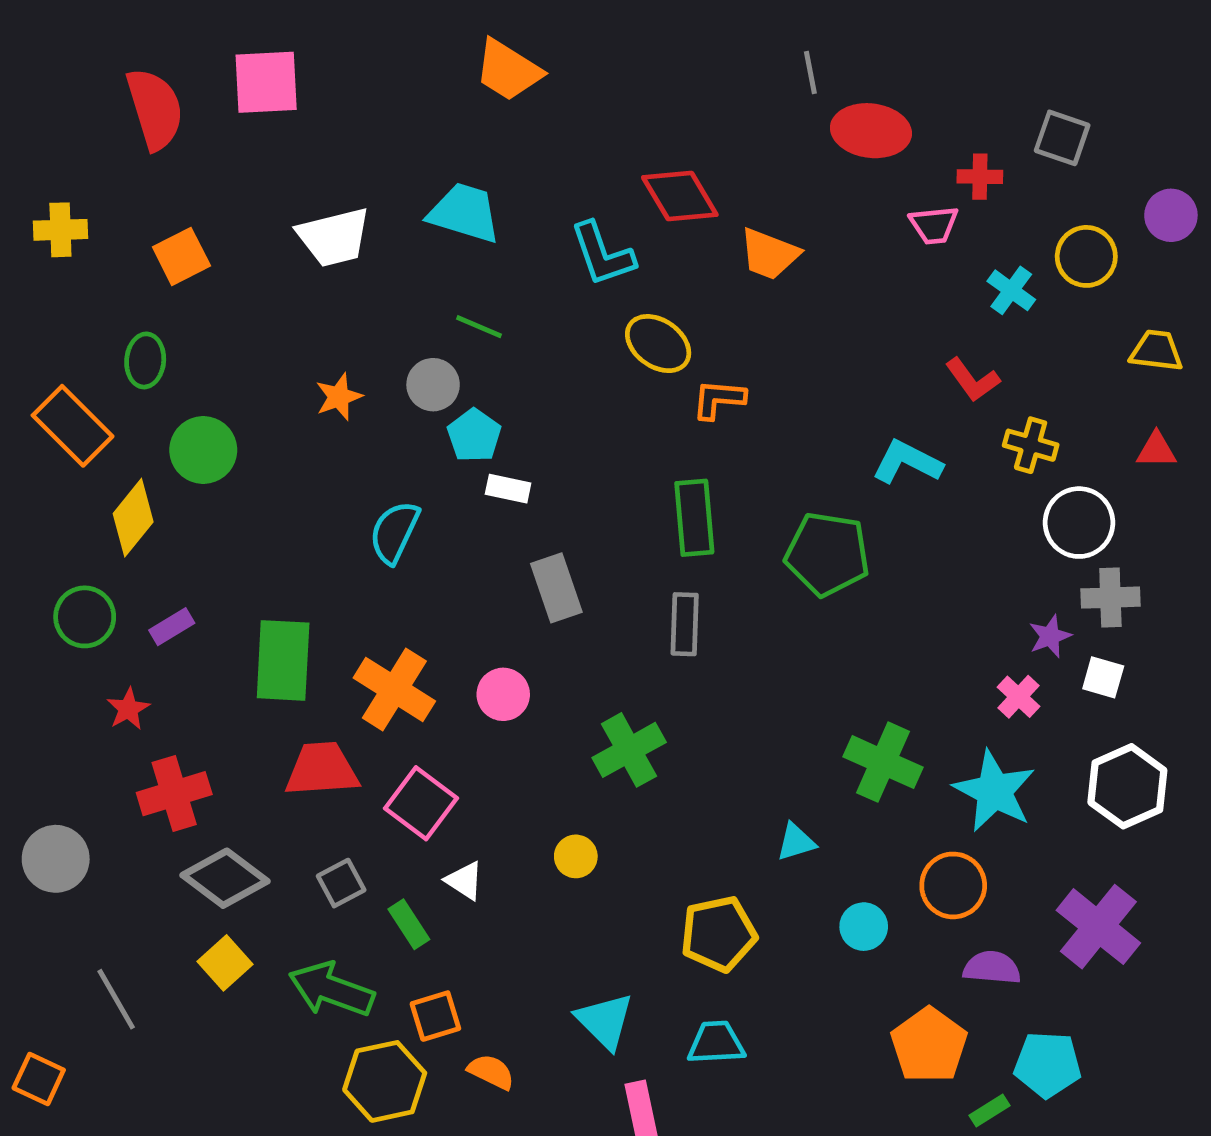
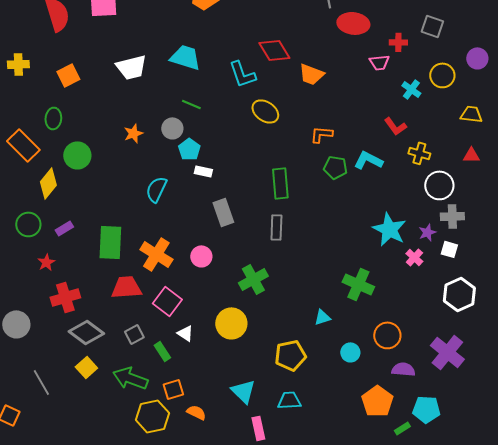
orange L-shape: (719, 399) -> (321, 134), moved
green pentagon: (827, 554) -> (335, 167), moved, size x0.7
cyan star: (994, 791) -> (389, 229), moved
yellow circle: (576, 856) -> (231, 323), size x1.8

